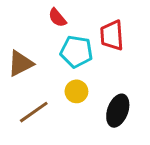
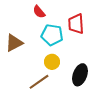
brown line: (34, 112) -> (39, 82), moved

